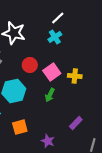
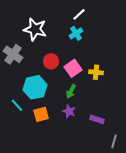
purple rectangle: (76, 123) -> (97, 119), turned 64
orange square: (20, 127) -> (41, 114), moved
purple star: (48, 141) -> (69, 111), moved

